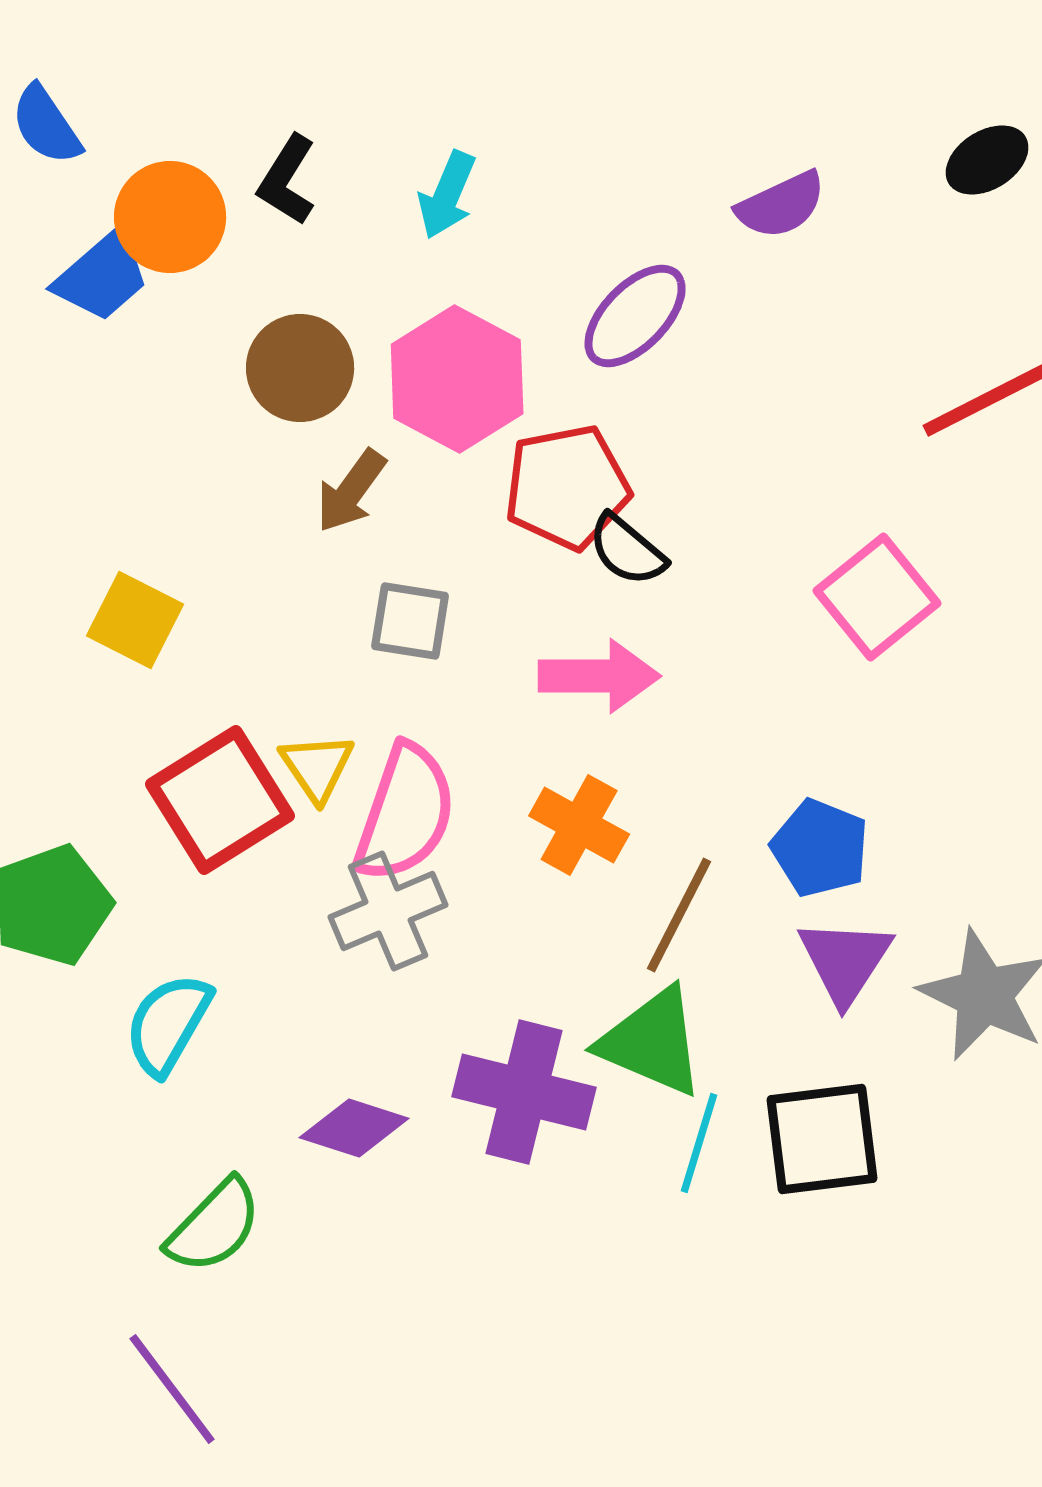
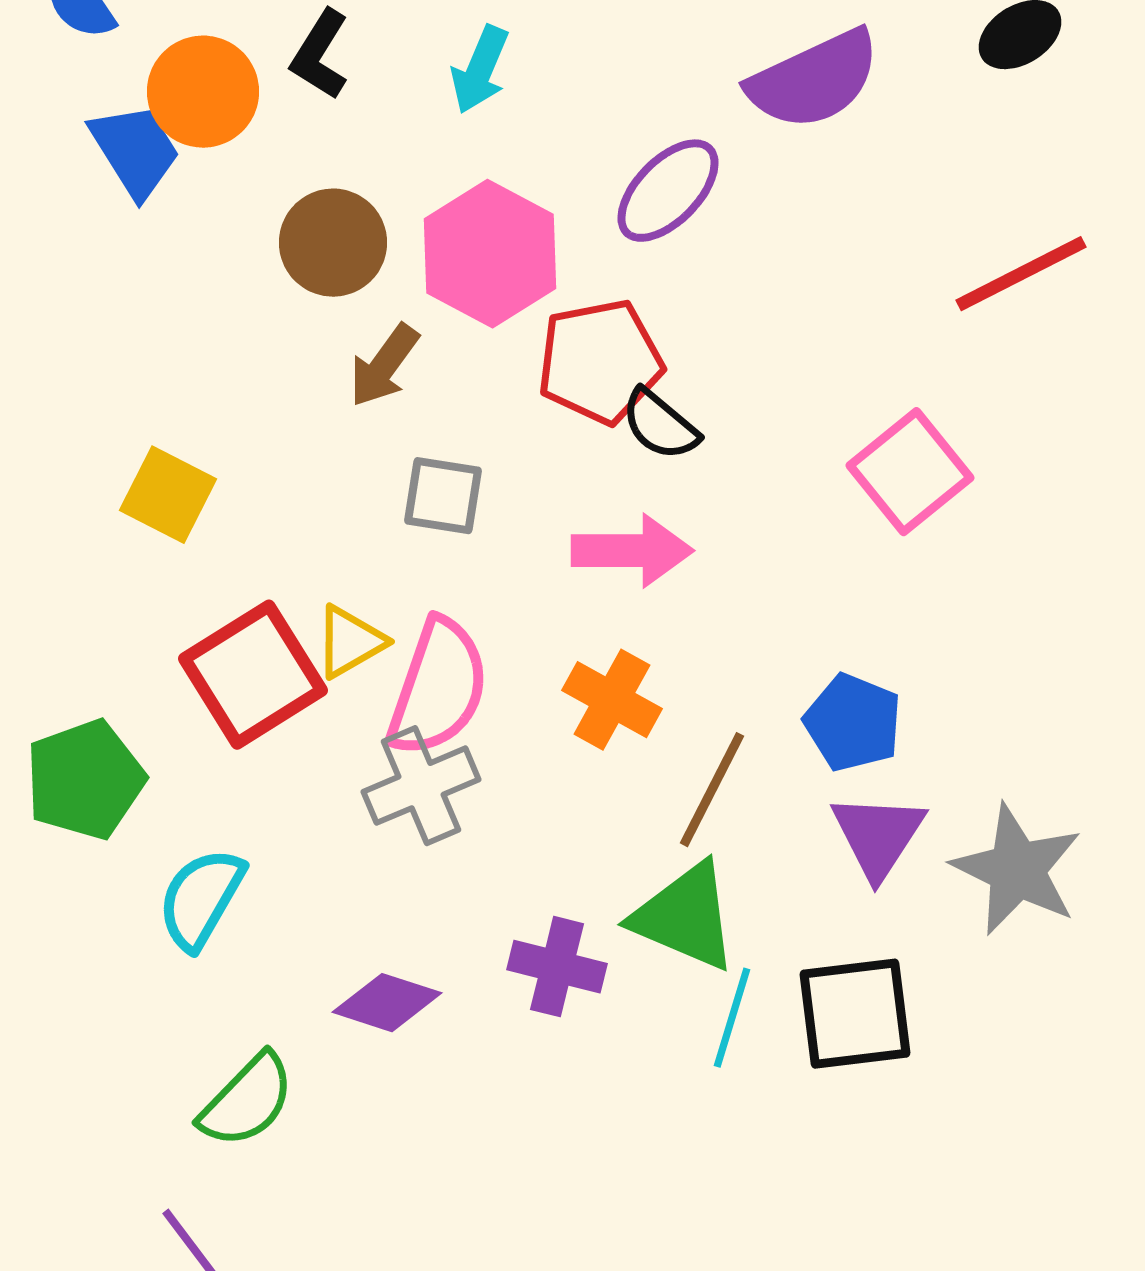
purple semicircle: (781, 205) -> (814, 80), size x1.5
blue trapezoid: (102, 276) -> (135, 151), turned -81
yellow triangle: (317, 767) -> (350, 642), turned 34
purple cross: (524, 1092) -> (557, 967), size x0.7

